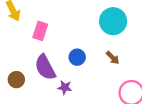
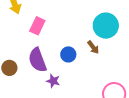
brown arrow: (113, 58) -> (93, 47), moved

